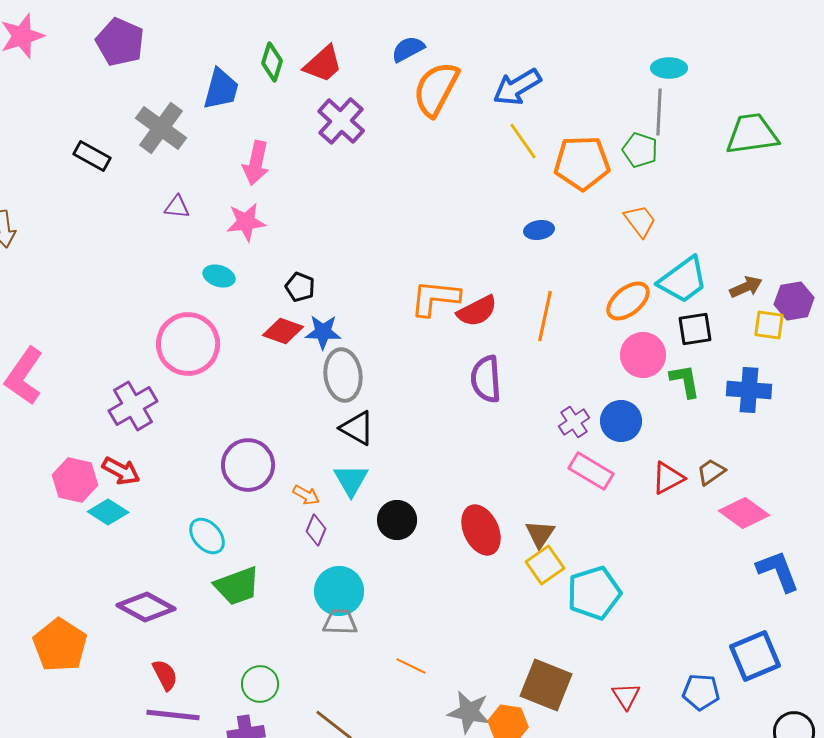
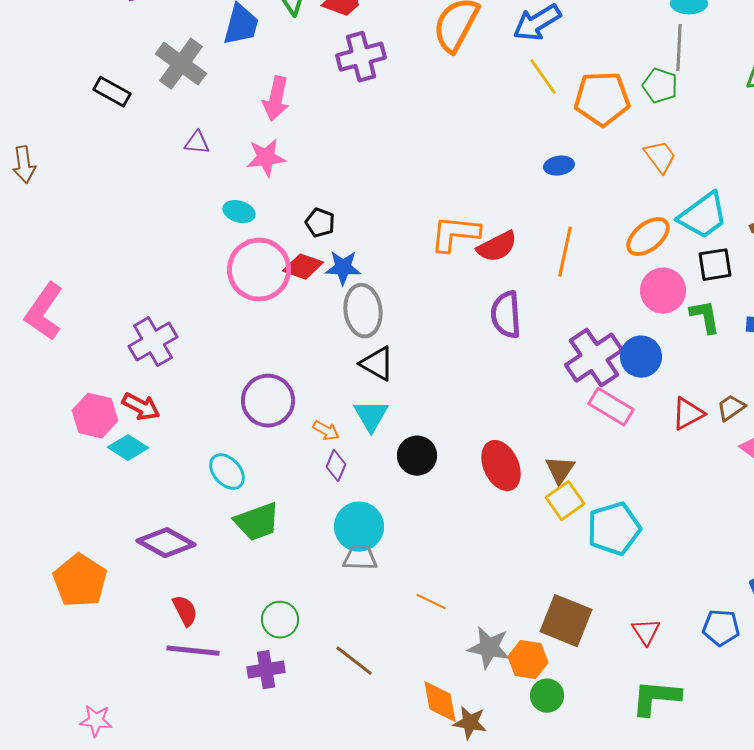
purple cross: (341, 121) -> (361, 57), turned 33
pink circle: (188, 344) -> (259, 270), moved
purple cross: (574, 422) -> (594, 358), size x1.8

